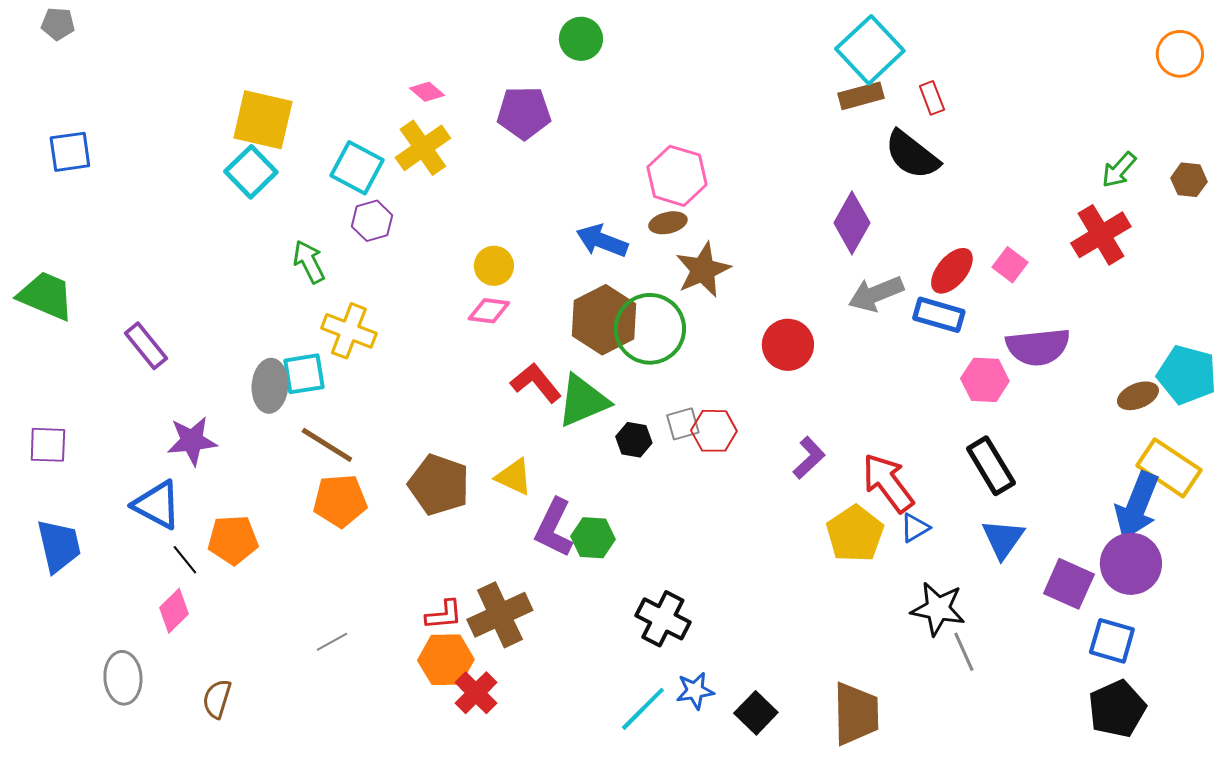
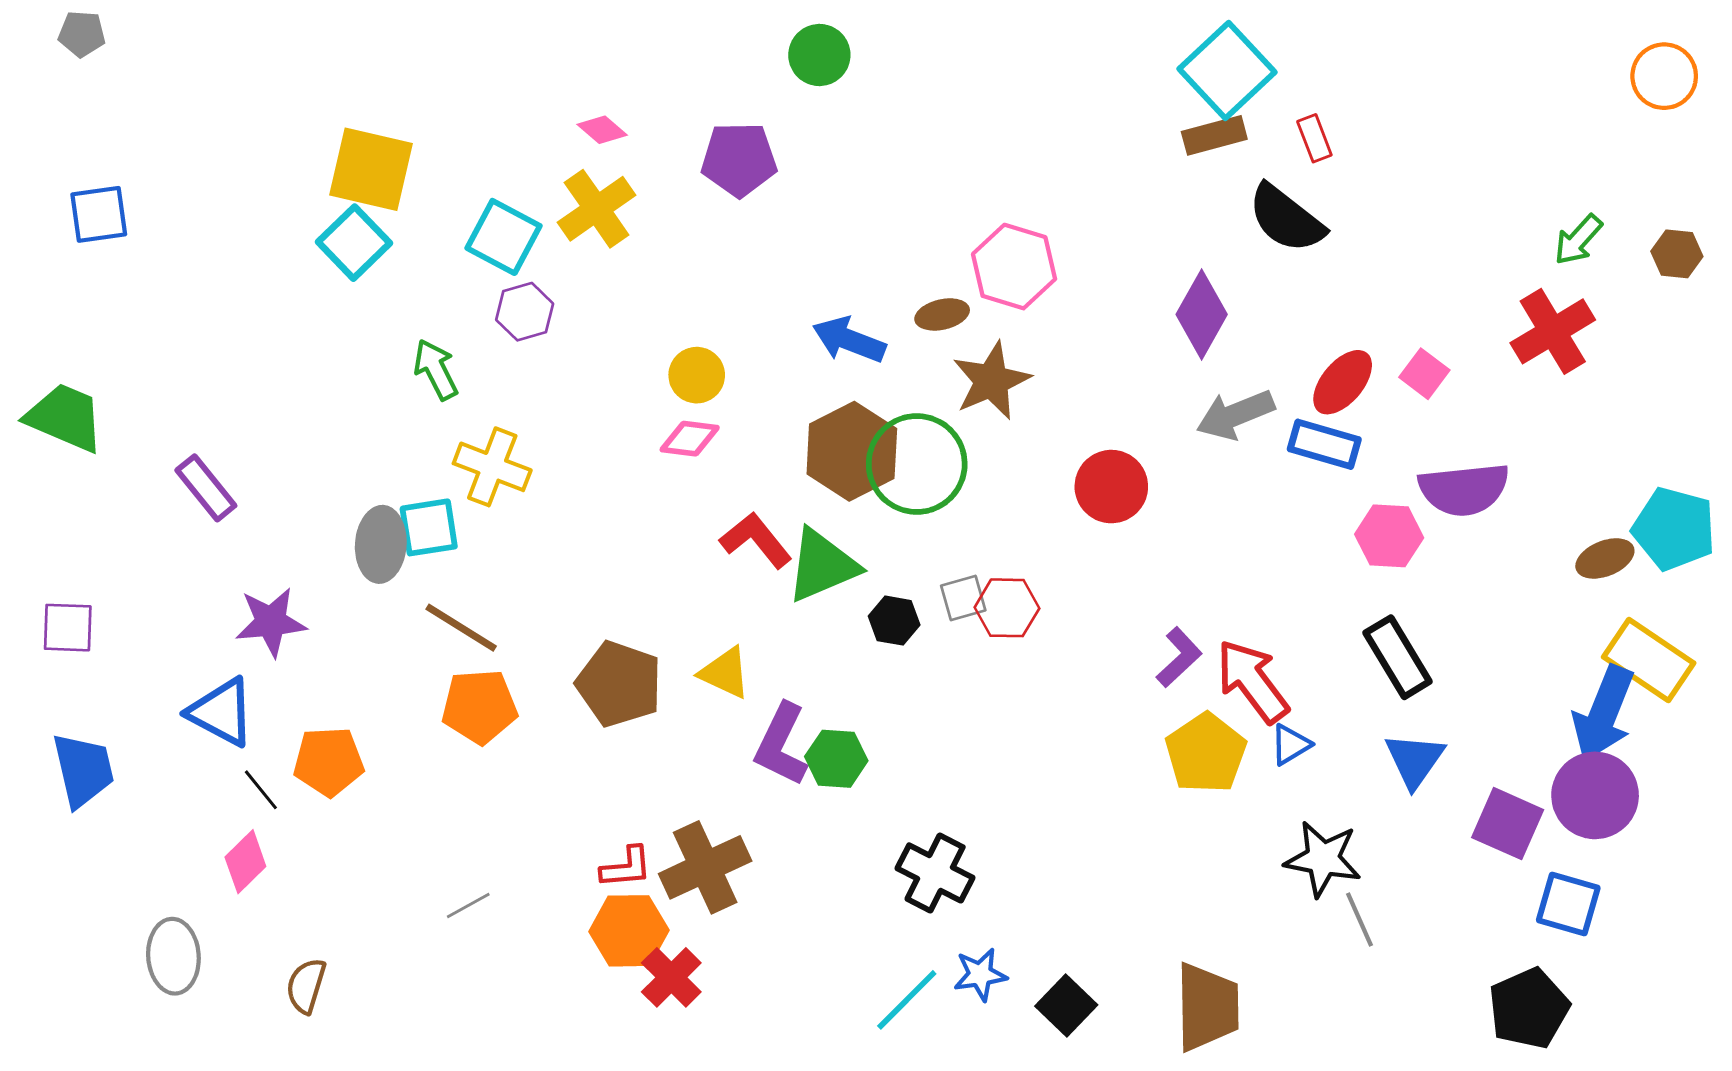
pink hexagon: (677, 176) -> (1014, 267), moved
purple L-shape: (809, 458) -> (1179, 657), moved
black pentagon: (1117, 709) -> (1529, 1008), moved

